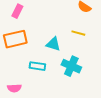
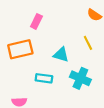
pink rectangle: (17, 11) -> (36, 21), moved
yellow line: (78, 33) -> (88, 43), turned 48

